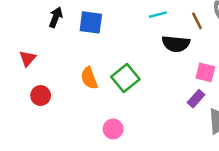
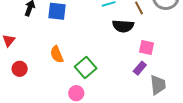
green square: (125, 78) -> (86, 68), moved

